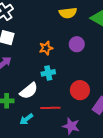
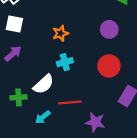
purple circle: (77, 44) -> (109, 29), moved
red circle: (80, 90) -> (109, 66), moved

